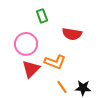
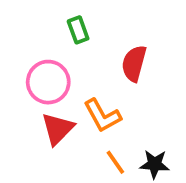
red semicircle: (72, 34) -> (134, 63), turned 96
orange L-shape: (55, 62) -> (102, 116), turned 40

